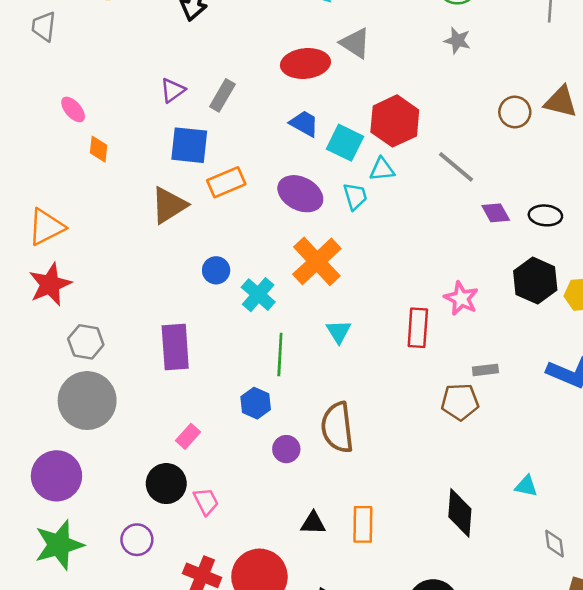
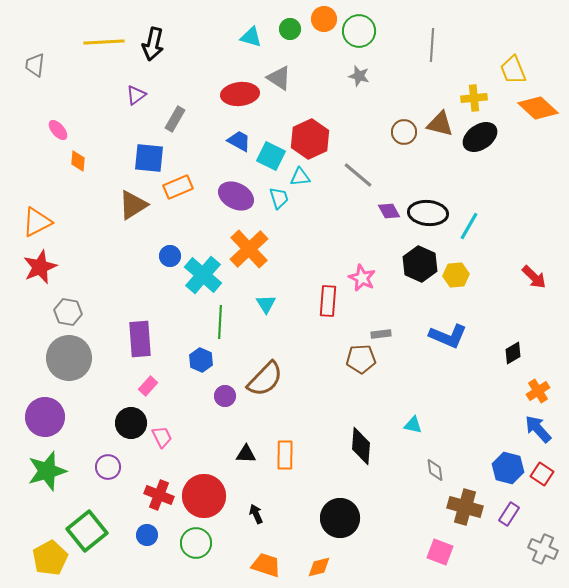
purple triangle: (173, 90) -> (136, 95), moved
black ellipse: (545, 215) -> (428, 213), size x1.5
cyan cross: (258, 295) -> (203, 275), size x1.4
purple rectangle: (175, 347) -> (140, 339), moved
brown semicircle: (337, 427) -> (265, 379), turned -129

